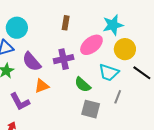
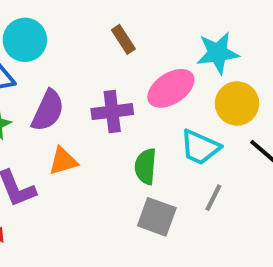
brown rectangle: (66, 23) -> (123, 39), turned -48
purple semicircle: (32, 62) -> (48, 111), turned -120
green semicircle: (83, 85) -> (146, 166), turned 48

